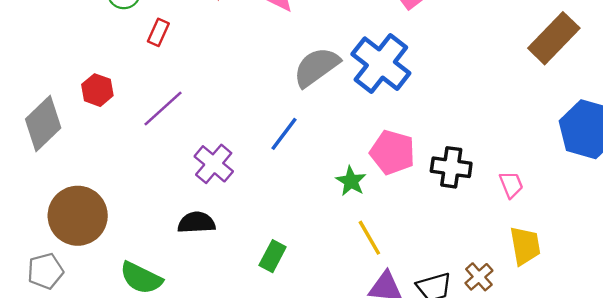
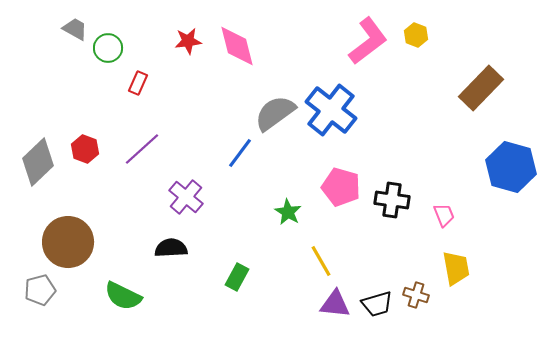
red hexagon: (97, 90) -> (85, 149), moved
blue line: (284, 134) -> (240, 153), moved
green star: (351, 181) -> (288, 212), moved
brown cross: (479, 277) -> (416, 295), turned -30

